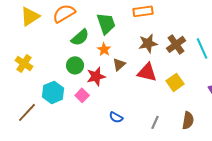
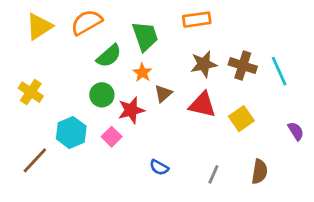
brown cross: (176, 44) -> (243, 66), turned -36

